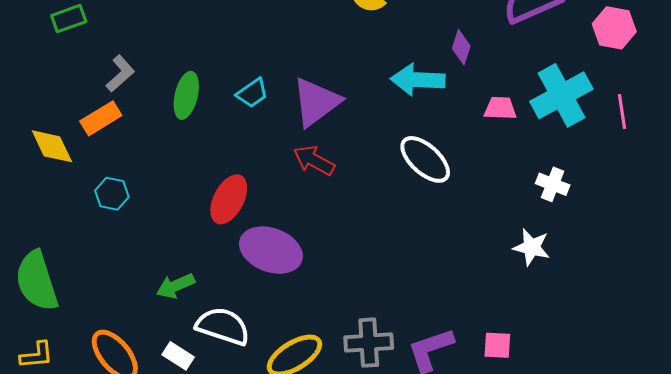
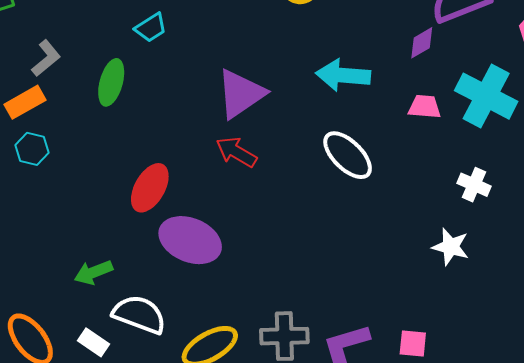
purple diamond: (461, 47) -> (422, 43), moved, turned 40
cyan trapezoid: (252, 93) -> (151, 28), moved
cyan cross: (561, 95) -> (486, 96), turned -36
cyan hexagon: (112, 194) -> (32, 149), moved

